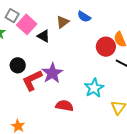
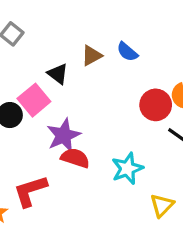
pink square: (27, 24) -> (34, 100), moved
red L-shape: (32, 80) -> (30, 191), moved
red semicircle: (64, 106) -> (75, 158), moved

